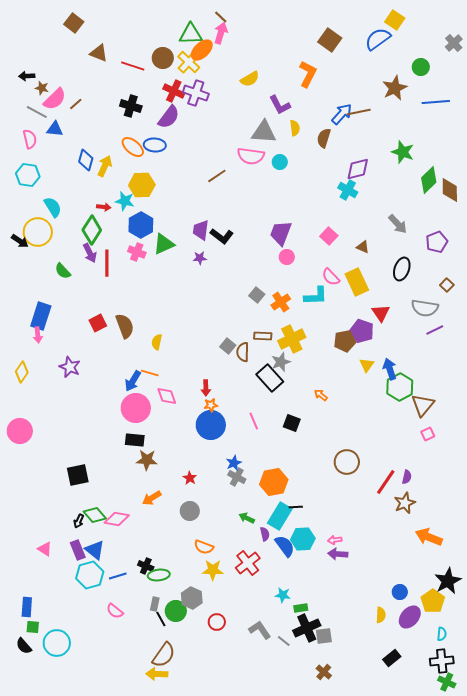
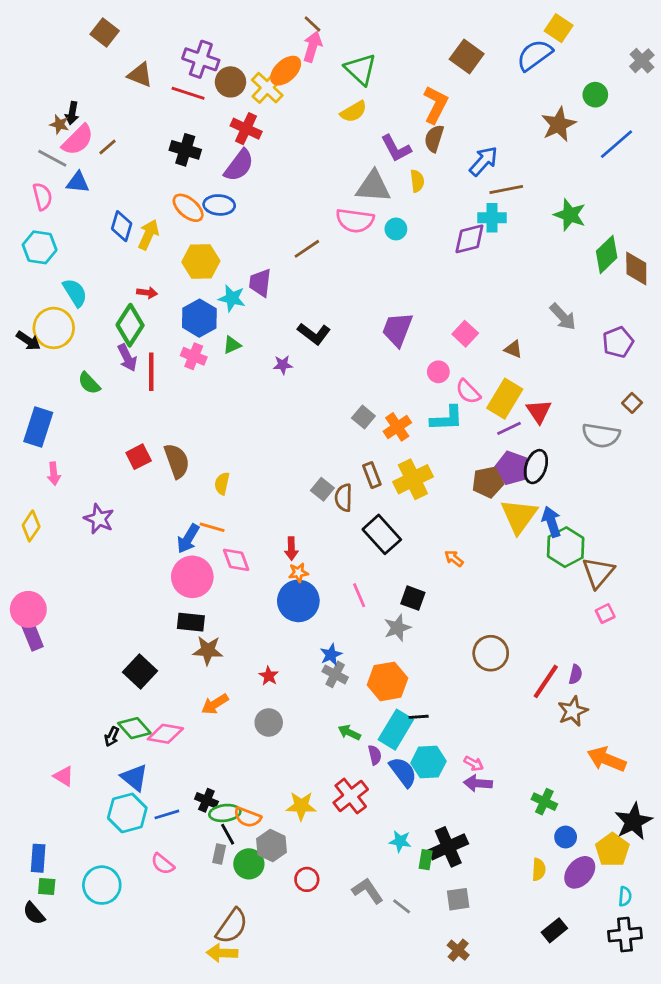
green triangle: (191, 34) -> (361, 69), moved, turned 45
black arrow: (27, 76) -> (72, 113), moved, turned -77
purple cross: (196, 93) -> (201, 59), moved
blue line: (436, 102) -> (617, 144), turned -36
brown line: (359, 112) -> (506, 189), moved
brown semicircle: (324, 138) -> (434, 138), moved
purple diamond: (358, 169) -> (469, 239), moved
cyan cross: (348, 190) -> (492, 218), moved, turned -30
cyan star: (125, 201) -> (232, 298), moved
purple trapezoid: (201, 230) -> (260, 283), moved
green triangle: (164, 244) -> (232, 345), size x0.6
pink circle: (287, 257) -> (438, 372), moved
black ellipse: (402, 269) -> (536, 467), moved
yellow rectangle: (357, 282) -> (505, 399), turned 56
red triangle: (381, 313) -> (539, 411), moved
blue rectangle: (41, 316) -> (38, 427), moved
purple line: (435, 330) -> (509, 428), moved
brown rectangle: (263, 336) -> (372, 475), turned 66
gray star: (281, 362) -> (397, 628), moved
yellow triangle: (367, 365) -> (519, 516), size x1.8
black square: (78, 475) -> (140, 672), moved, turned -35
pink arrow: (335, 540) -> (474, 763), turned -144
orange semicircle: (204, 547) -> (247, 817), moved
purple rectangle: (78, 550) -> (33, 636), moved
green rectangle: (301, 608) -> (426, 860), turned -72
black line: (161, 619) -> (228, 834), moved
black cross: (307, 628) -> (448, 847), moved
cyan circle: (57, 643) -> (102, 885), moved
green cross: (447, 682) -> (544, 802), moved

